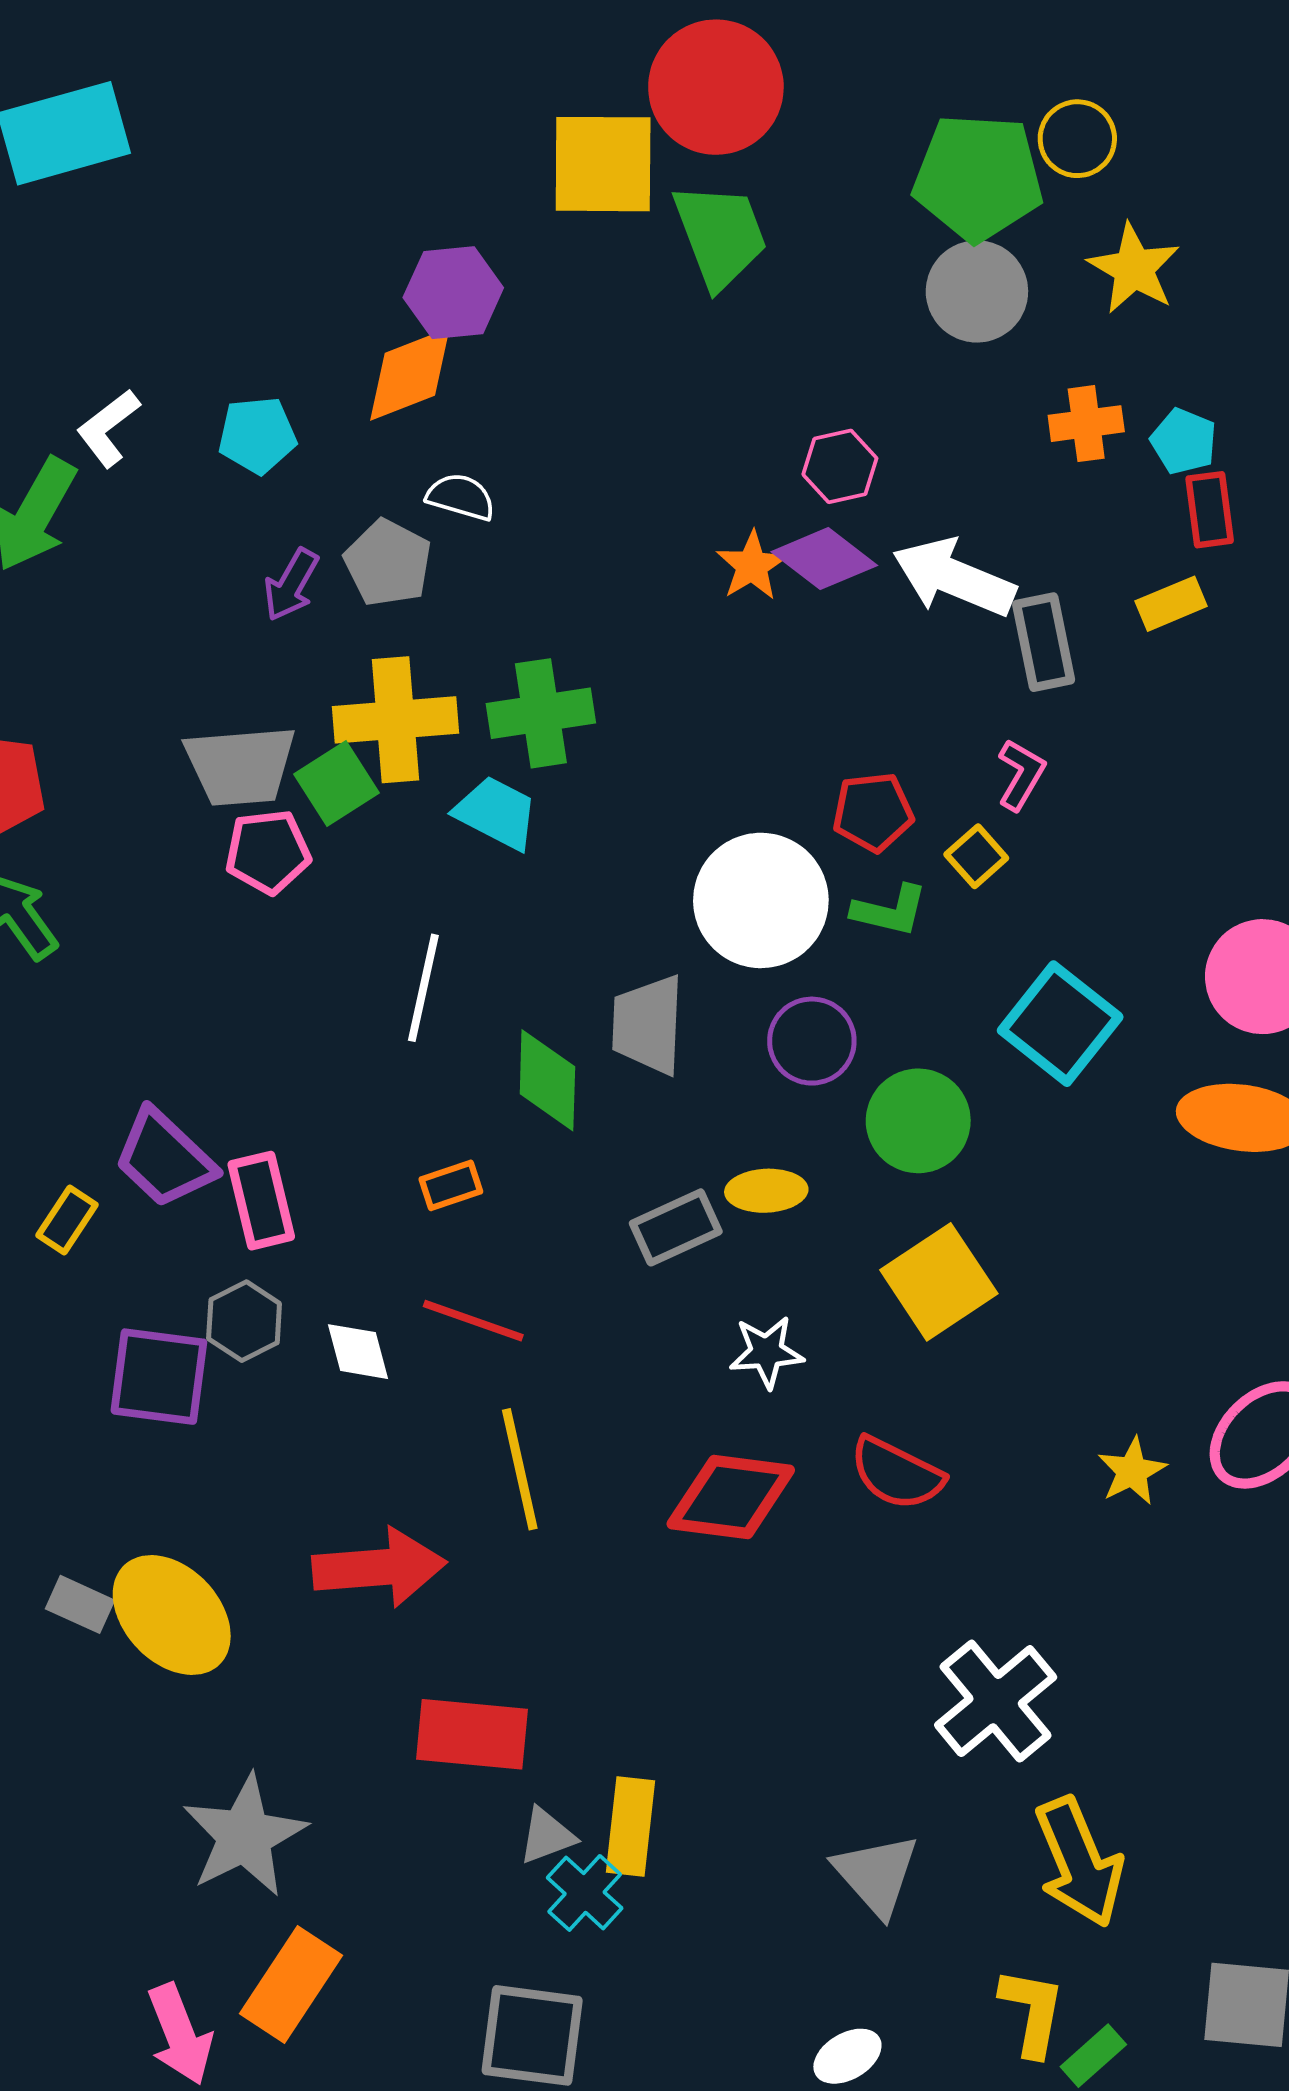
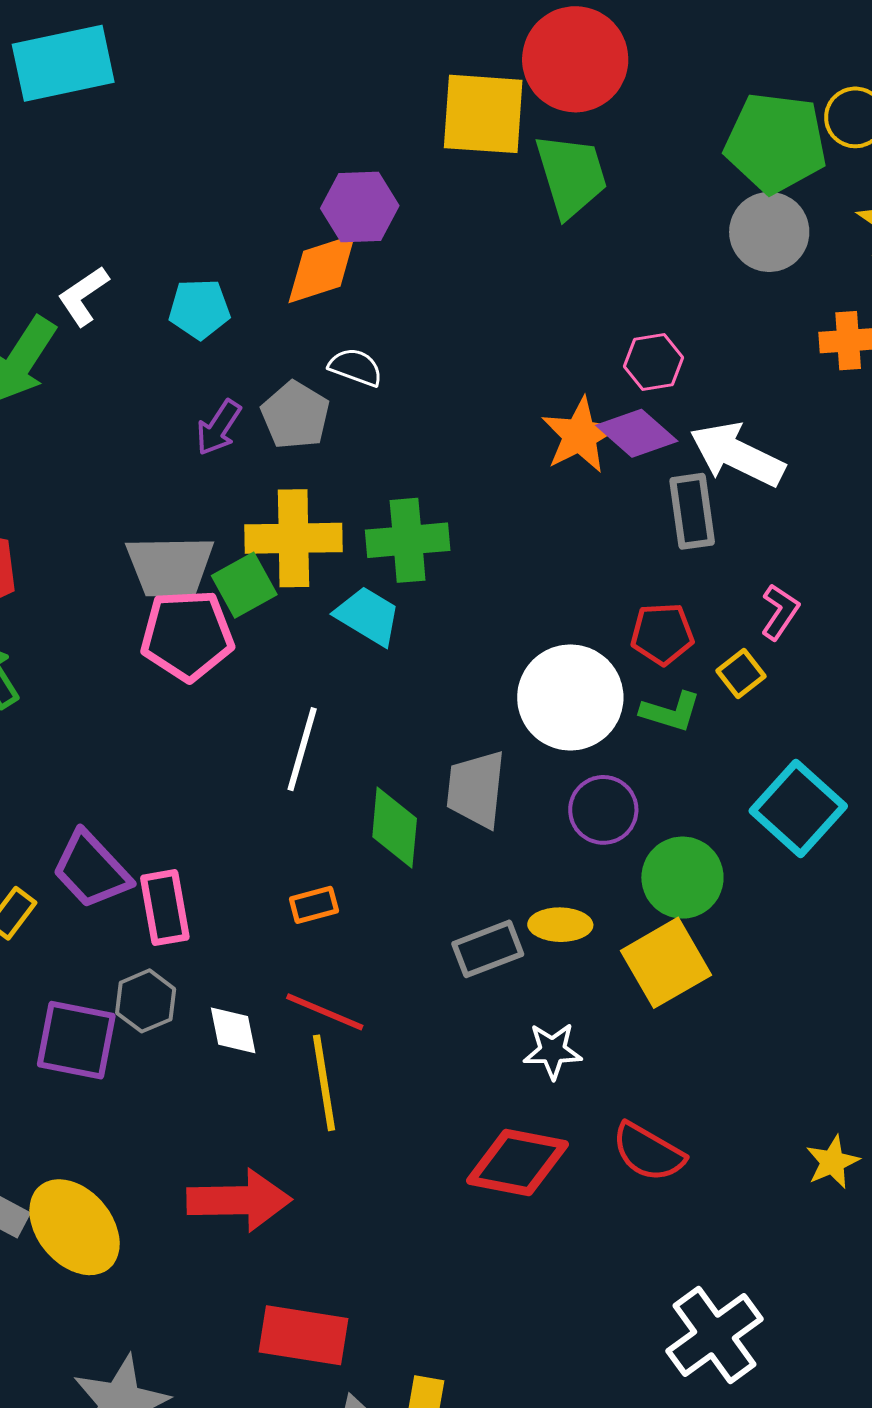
orange star: (752, 566) -> (580, 435), size x1.4
gray rectangle: (1044, 642) -> (692, 511), moved
pink pentagon: (268, 852) -> (187, 635), size x1.4
yellow square: (939, 1282) -> (666, 963), moved
yellow line: (520, 1469) -> (324, 1083), moved

